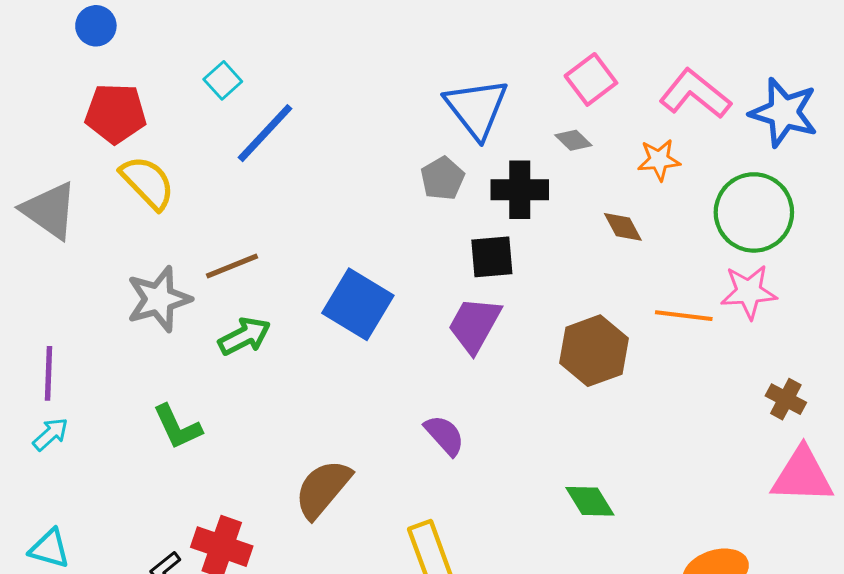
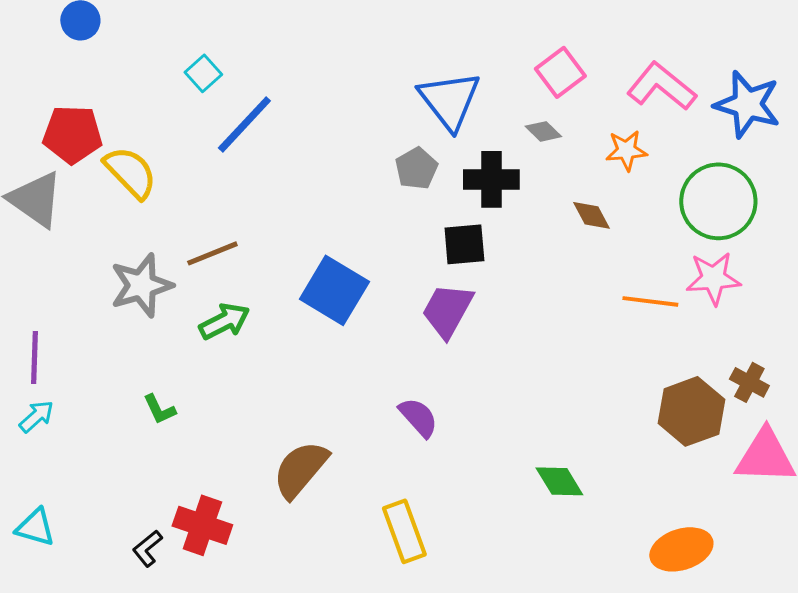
red pentagon: (116, 113) -> (72, 134), moved
brown hexagon: (594, 351) -> (691, 411), moved
green L-shape: (177, 427) -> (159, 409), size x0.7

